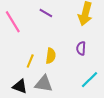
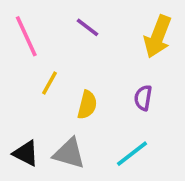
yellow line: (30, 61) -> (49, 83), moved
cyan line: (90, 80) -> (132, 154), moved

